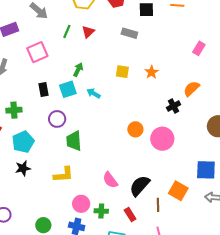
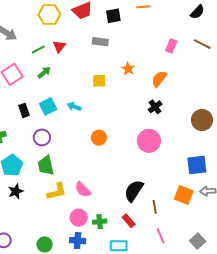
green line: (67, 31) -> (38, 49), turned 48
green arrow: (78, 70) -> (44, 72), moved, turned 32
orange star: (152, 72) -> (128, 69), moved
orange semicircle: (191, 89) -> (159, 79), moved
orange circle: (135, 129) -> (99, 138), moved
green trapezoid: (74, 141) -> (46, 165), moved
pink semicircle: (110, 180) -> (83, 190), moved
orange square: (178, 191) -> (184, 195), moved

